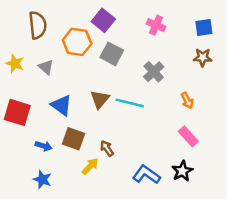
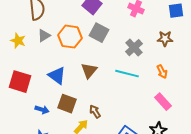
orange hexagon: (77, 42) -> (70, 37), moved
brown star: (203, 57) -> (165, 39), moved
gray triangle: (46, 67) -> (44, 36), moved, turned 48
cyan line: (130, 103) -> (127, 74), moved

